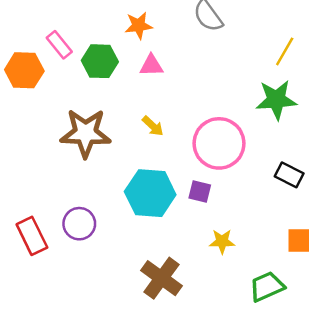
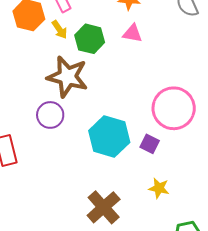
green hexagon: (100, 61) -> (90, 39), moved
yellow arrow: (153, 126) -> (59, 29), moved
purple circle: (79, 224) -> (50, 115), moved

